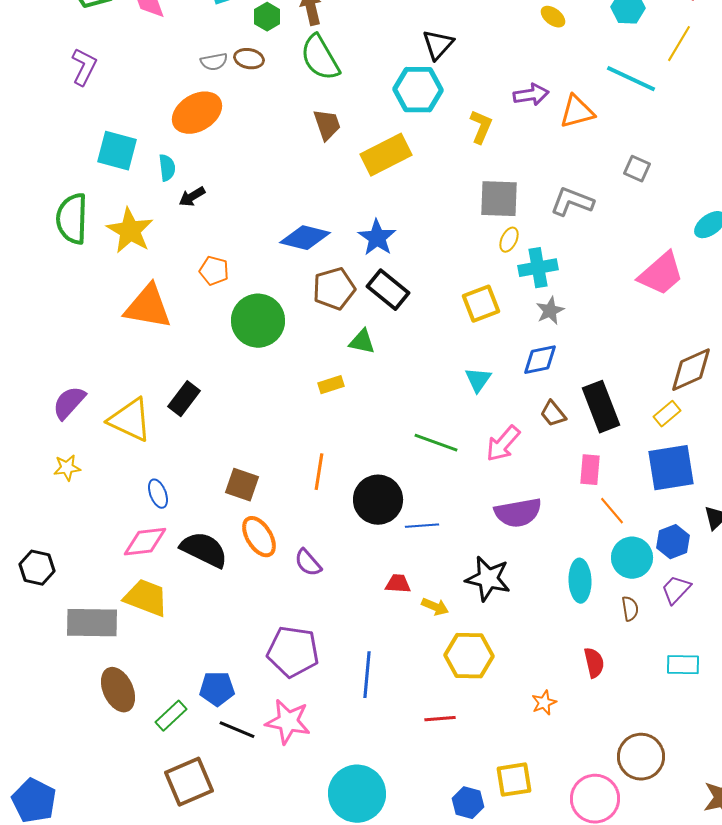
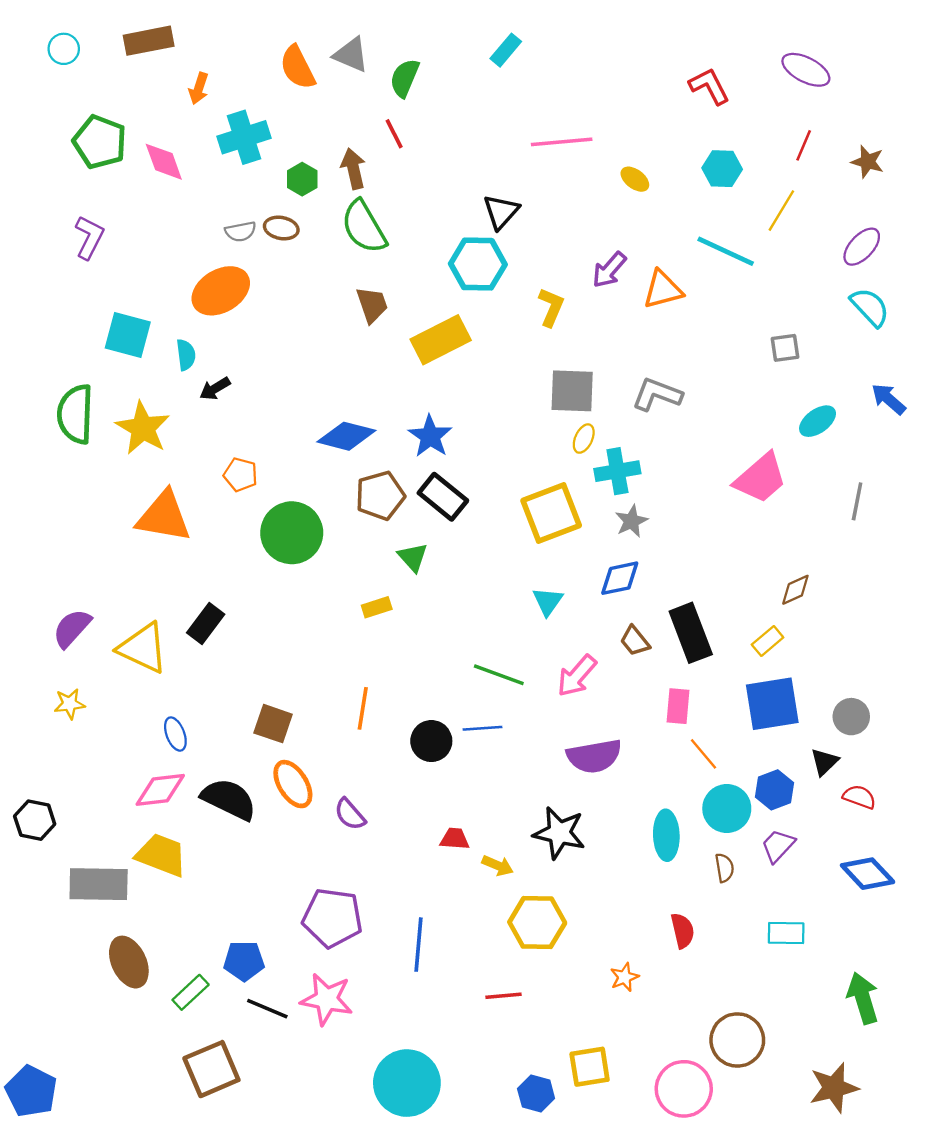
purple arrow: (531, 95) -> (609, 270), turned 140
gray square: (637, 169) -> (785, 348), moved, turned -32
yellow square: (481, 304) -> (551, 513), size x1.4
green triangle: (362, 342) -> (413, 557), turned 36
brown diamond: (691, 370) -> (795, 590), size x0.6
black circle: (378, 500) -> (431, 741), size x0.7
blue line: (422, 526) -> (483, 728), moved

